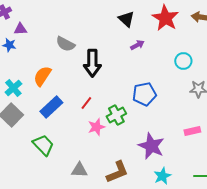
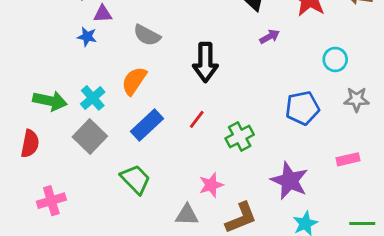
gray semicircle: (65, 44) -> (147, 35), moved
blue pentagon: (144, 94) -> (302, 108), moved
pink star: (96, 127) -> (211, 185), moved

